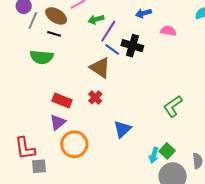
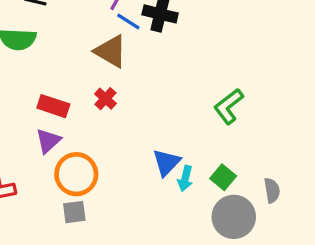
blue triangle: (122, 129) -> (166, 162), moved
cyan arrow: (154, 155) -> (185, 178), moved
gray square: (39, 166) -> (74, 212), moved

